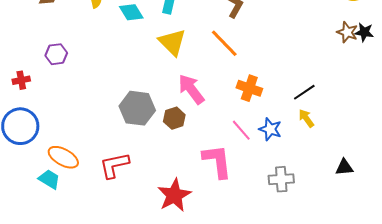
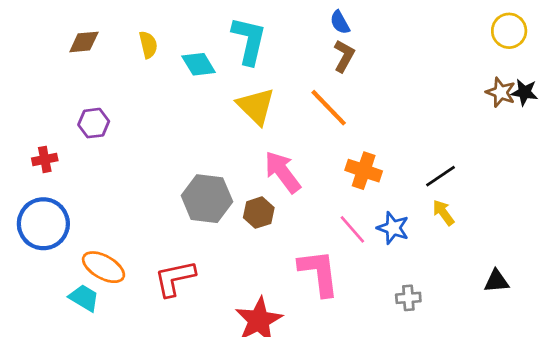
gray cross: (281, 179) -> (408, 298), size x0.7

